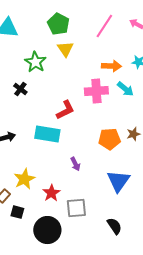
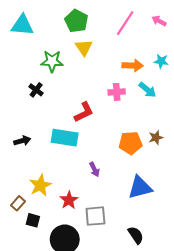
green star: (35, 62) -> (52, 61), turned -30
pink cross: (96, 91) -> (117, 92), size x0.7
blue triangle: (118, 181) -> (140, 187), turned 40

